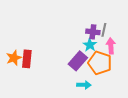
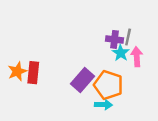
cyan star: (90, 45) -> (121, 53), moved
purple rectangle: (78, 61) -> (83, 80), moved
orange pentagon: (100, 63) -> (108, 85), moved

